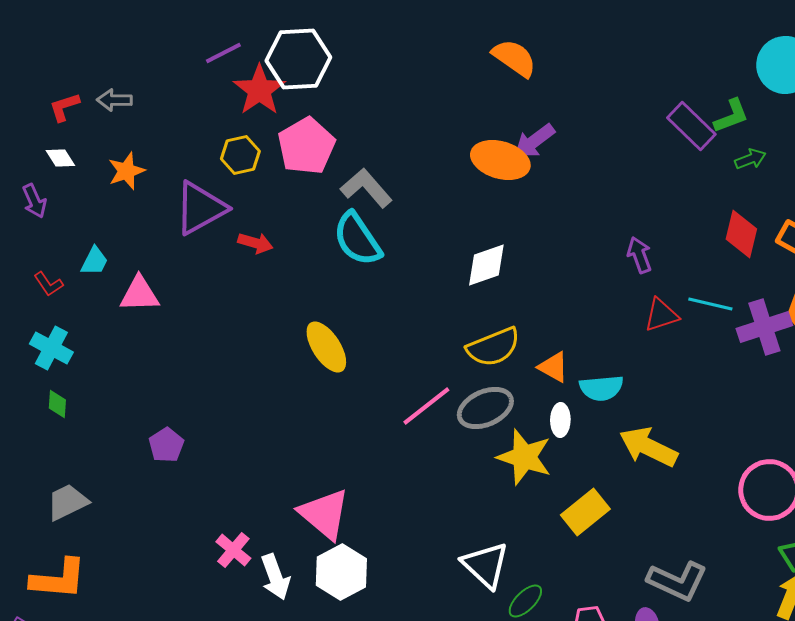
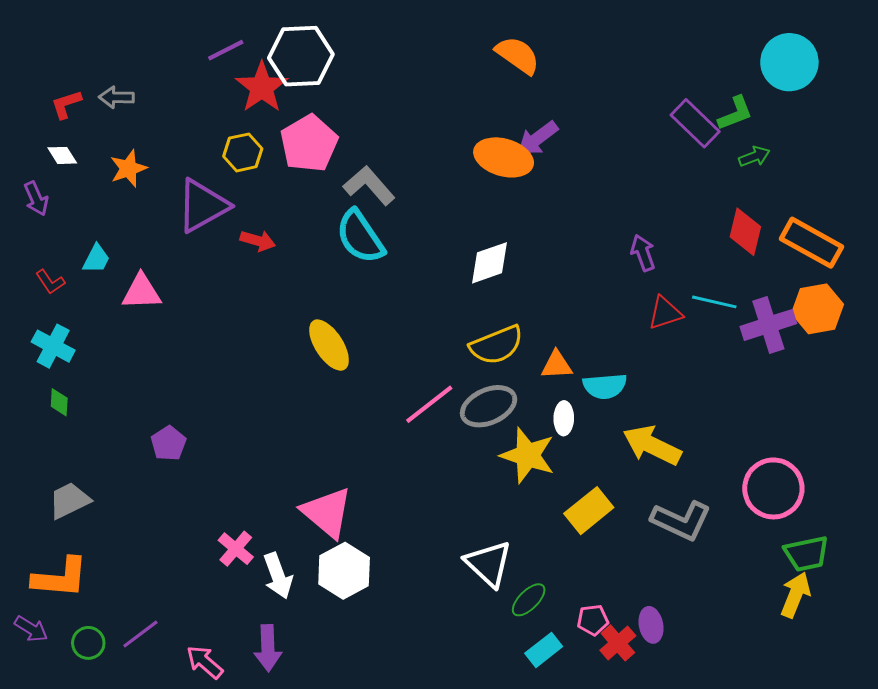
orange triangle: (553, 367) -> (557, 365), turned -32
gray L-shape: (677, 581) -> (681, 521), moved

